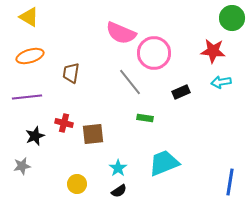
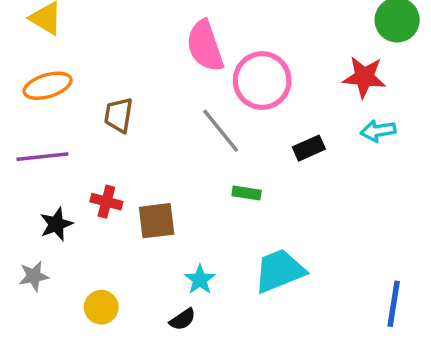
pink semicircle: (121, 33) -> (205, 46), turned 48
yellow circle: (77, 184) -> (101, 307), moved
black semicircle: (119, 191) -> (183, 319), moved

